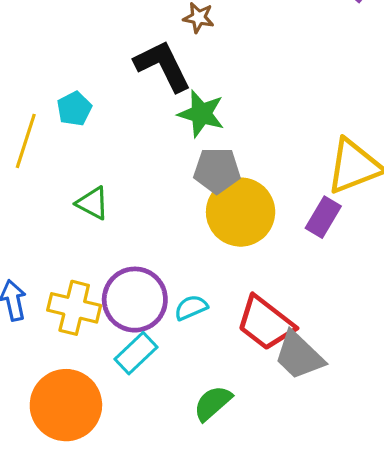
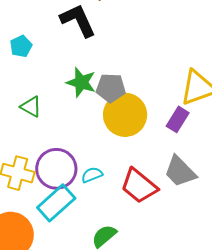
green star: (201, 114) -> (81, 82), moved
cyan rectangle: (136, 353) -> (56, 203), size x1.4
gray trapezoid: (299, 356) -> (180, 171), moved

